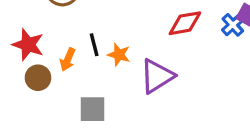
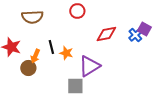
brown circle: (38, 78) -> (28, 68), moved
gray square: (92, 109) -> (75, 86), moved

